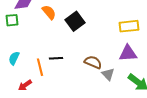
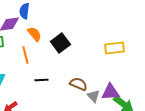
purple triangle: (128, 53) -> (110, 92), moved
orange line: (40, 67) -> (25, 55), moved

